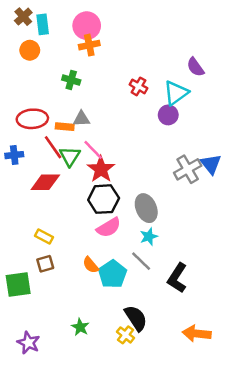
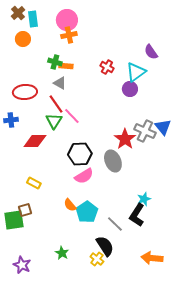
gray triangle: (82, 119) -> (60, 83), moved, turned 32
orange rectangle: (65, 127) -> (66, 66), moved
red line: (53, 147) -> (56, 104), moved
red star: (101, 169) -> (125, 139), moved
gray cross: (188, 169) -> (145, 131), turned -35
cyan star: (149, 237) -> (144, 199), moved
gray line: (141, 261) -> (115, 224), moved
brown square: (45, 264) -> (25, 210), moved

